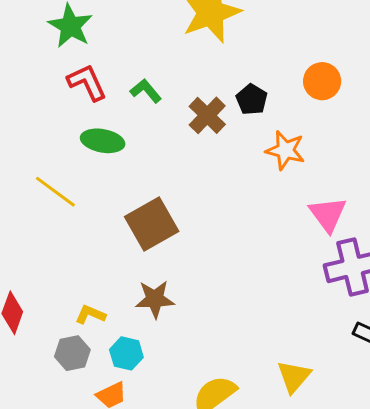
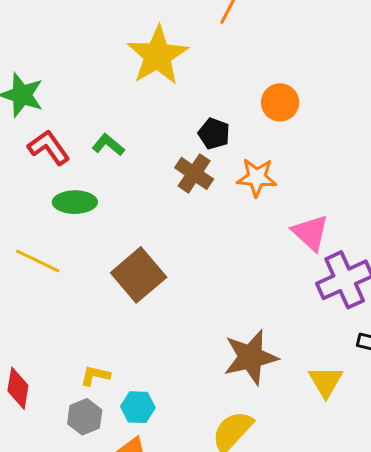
brown cross: (207, 115) -> (194, 173), moved
brown star: (155, 299) -> (251, 357), moved, size x1.4
yellow triangle: (294, 377) -> (326, 381), moved

